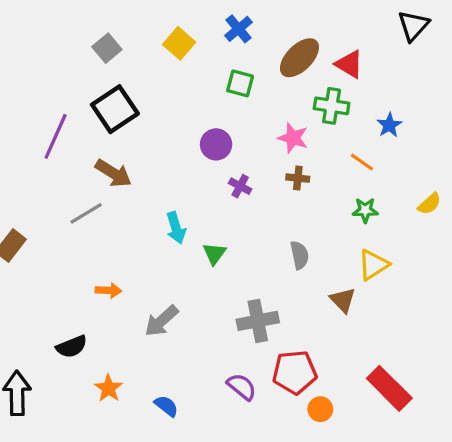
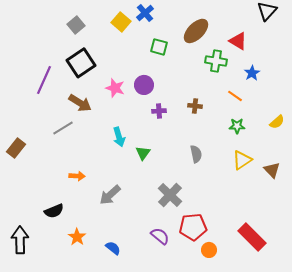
blue cross: (238, 29) -> (145, 13), moved
red triangle: (349, 64) -> (238, 41), moved
pink star: (293, 138) -> (115, 88), moved
purple cross: (240, 186) -> (159, 111), turned -32
brown triangle: (343, 300) -> (272, 170), moved
gray cross: (258, 321) -> (170, 195), turned -35

